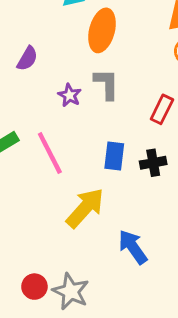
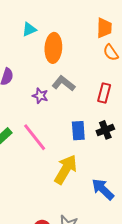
gray L-shape: (106, 84) -> (63, 83), turned -40

